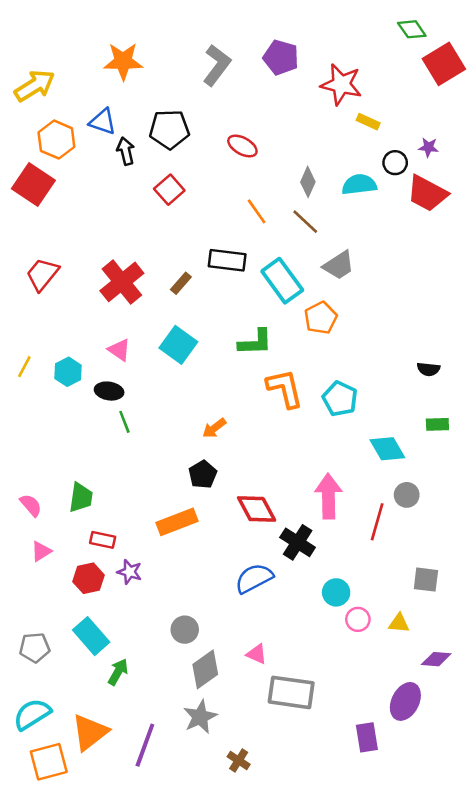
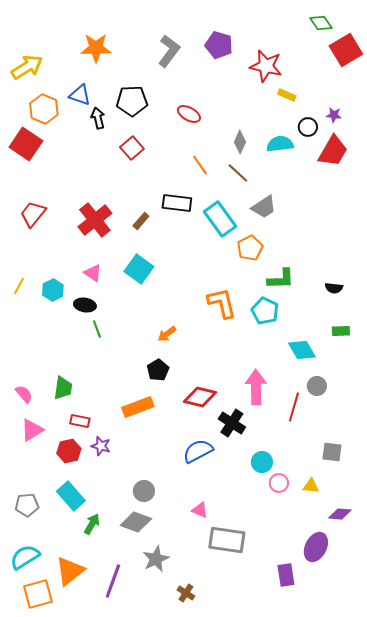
red trapezoid: (427, 193) -> (333, 151), turned -88
green L-shape: (255, 342) -> (281, 279), moved
red diamond: (257, 509) -> (200, 397), turned -48
pink triangle: (41, 551) -> (32, 430), size x1.4
gray diamond: (205, 669) -> (136, 522), moved, turned 56

